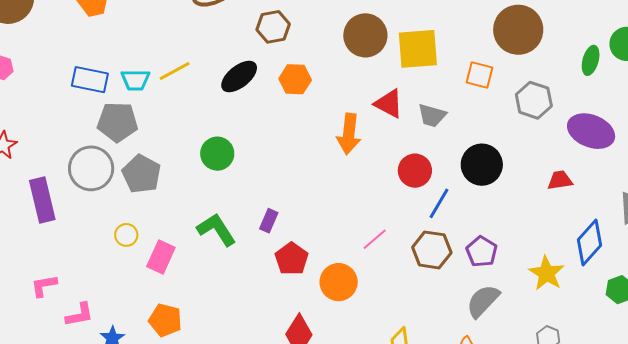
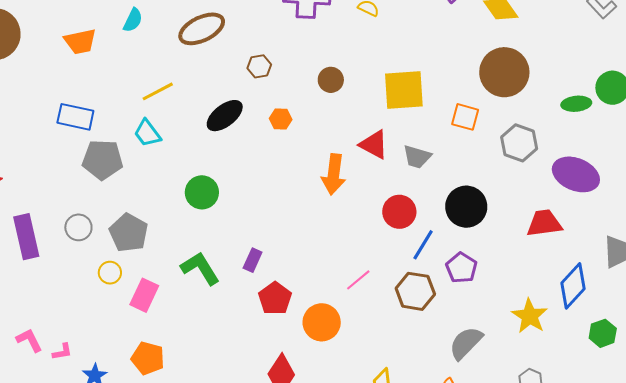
brown hexagon: (273, 27) -> (259, 66), size x0.7
brown circle: (365, 35) -> (331, 80), moved, size x0.6
green ellipse: (591, 60) -> (576, 104), turned 68
yellow line: (175, 71) -> (158, 91), moved
orange hexagon: (295, 79) -> (281, 119), size x0.7
cyan trapezoid: (135, 80) -> (147, 133), moved, turned 52
gray circle: (91, 168) -> (78, 227), moved, size x0.6
gray pentagon: (141, 174) -> (129, 233), moved
red trapezoid: (560, 180) -> (544, 223), size x1.4
purple pentagon: (482, 252) -> (462, 268), moved
pink L-shape: (44, 286) -> (29, 340), moved, turned 72
pink L-shape: (80, 315) -> (62, 352), size x0.7

